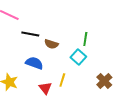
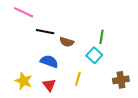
brown cross: (104, 81) -> (121, 80), turned 35
red triangle: (45, 88) -> (49, 85), moved

